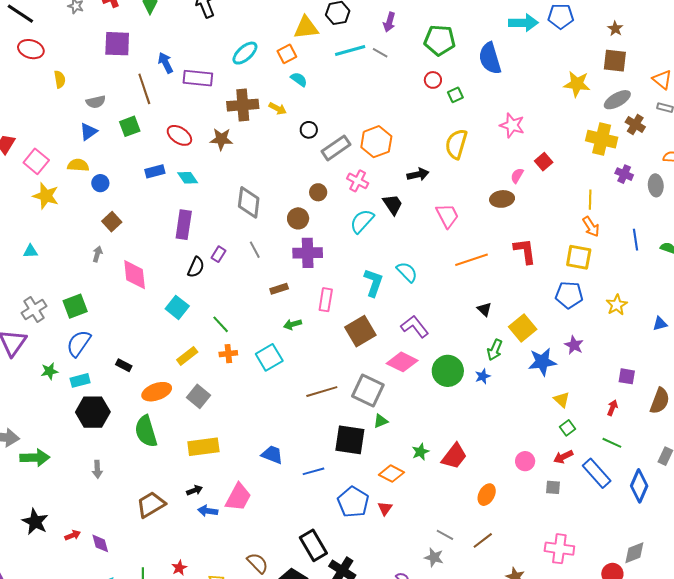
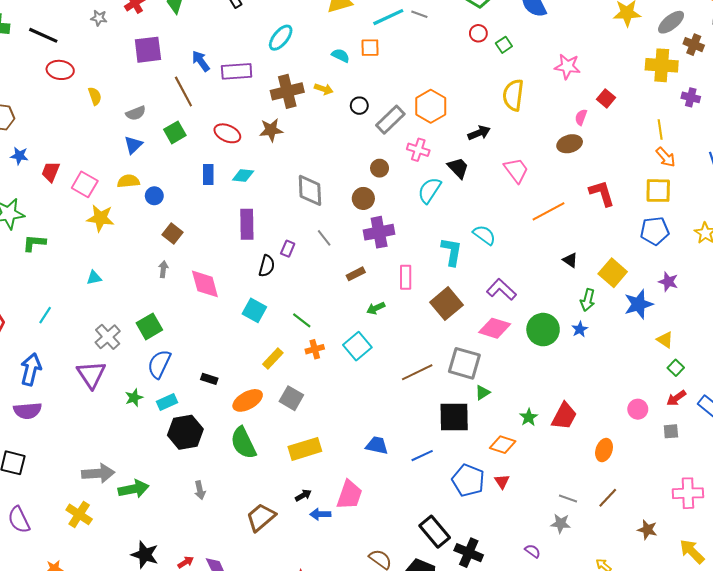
orange square: (287, 54) -> (370, 48), moved, turned 36
blue rectangle: (155, 171) -> (208, 174), turned -66
cyan diamond: (188, 178) -> (243, 175), turned -40

